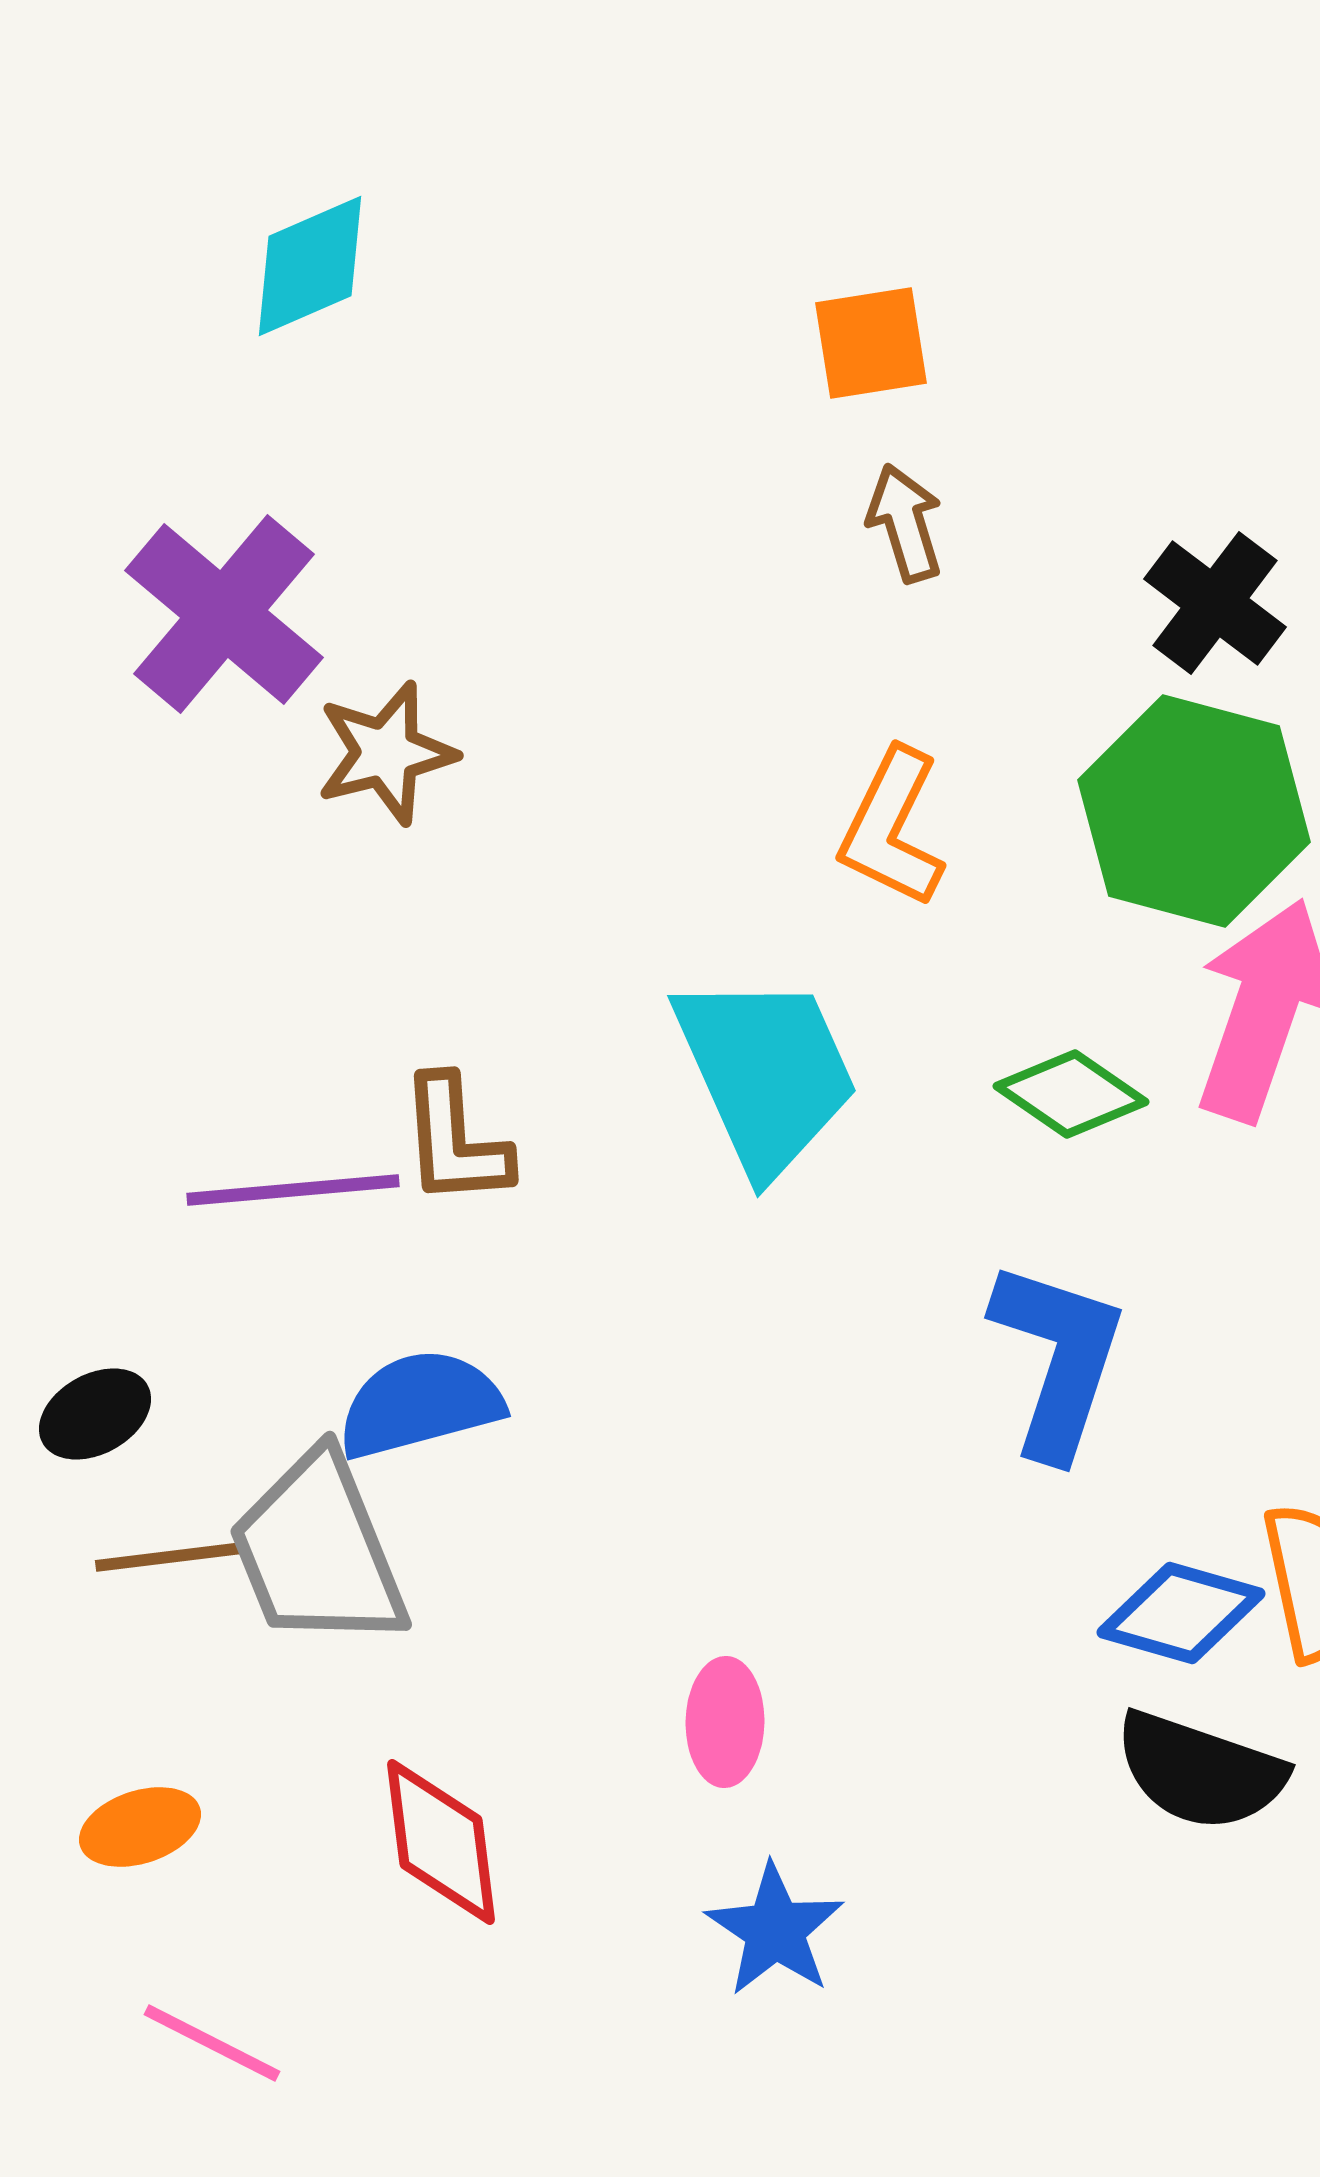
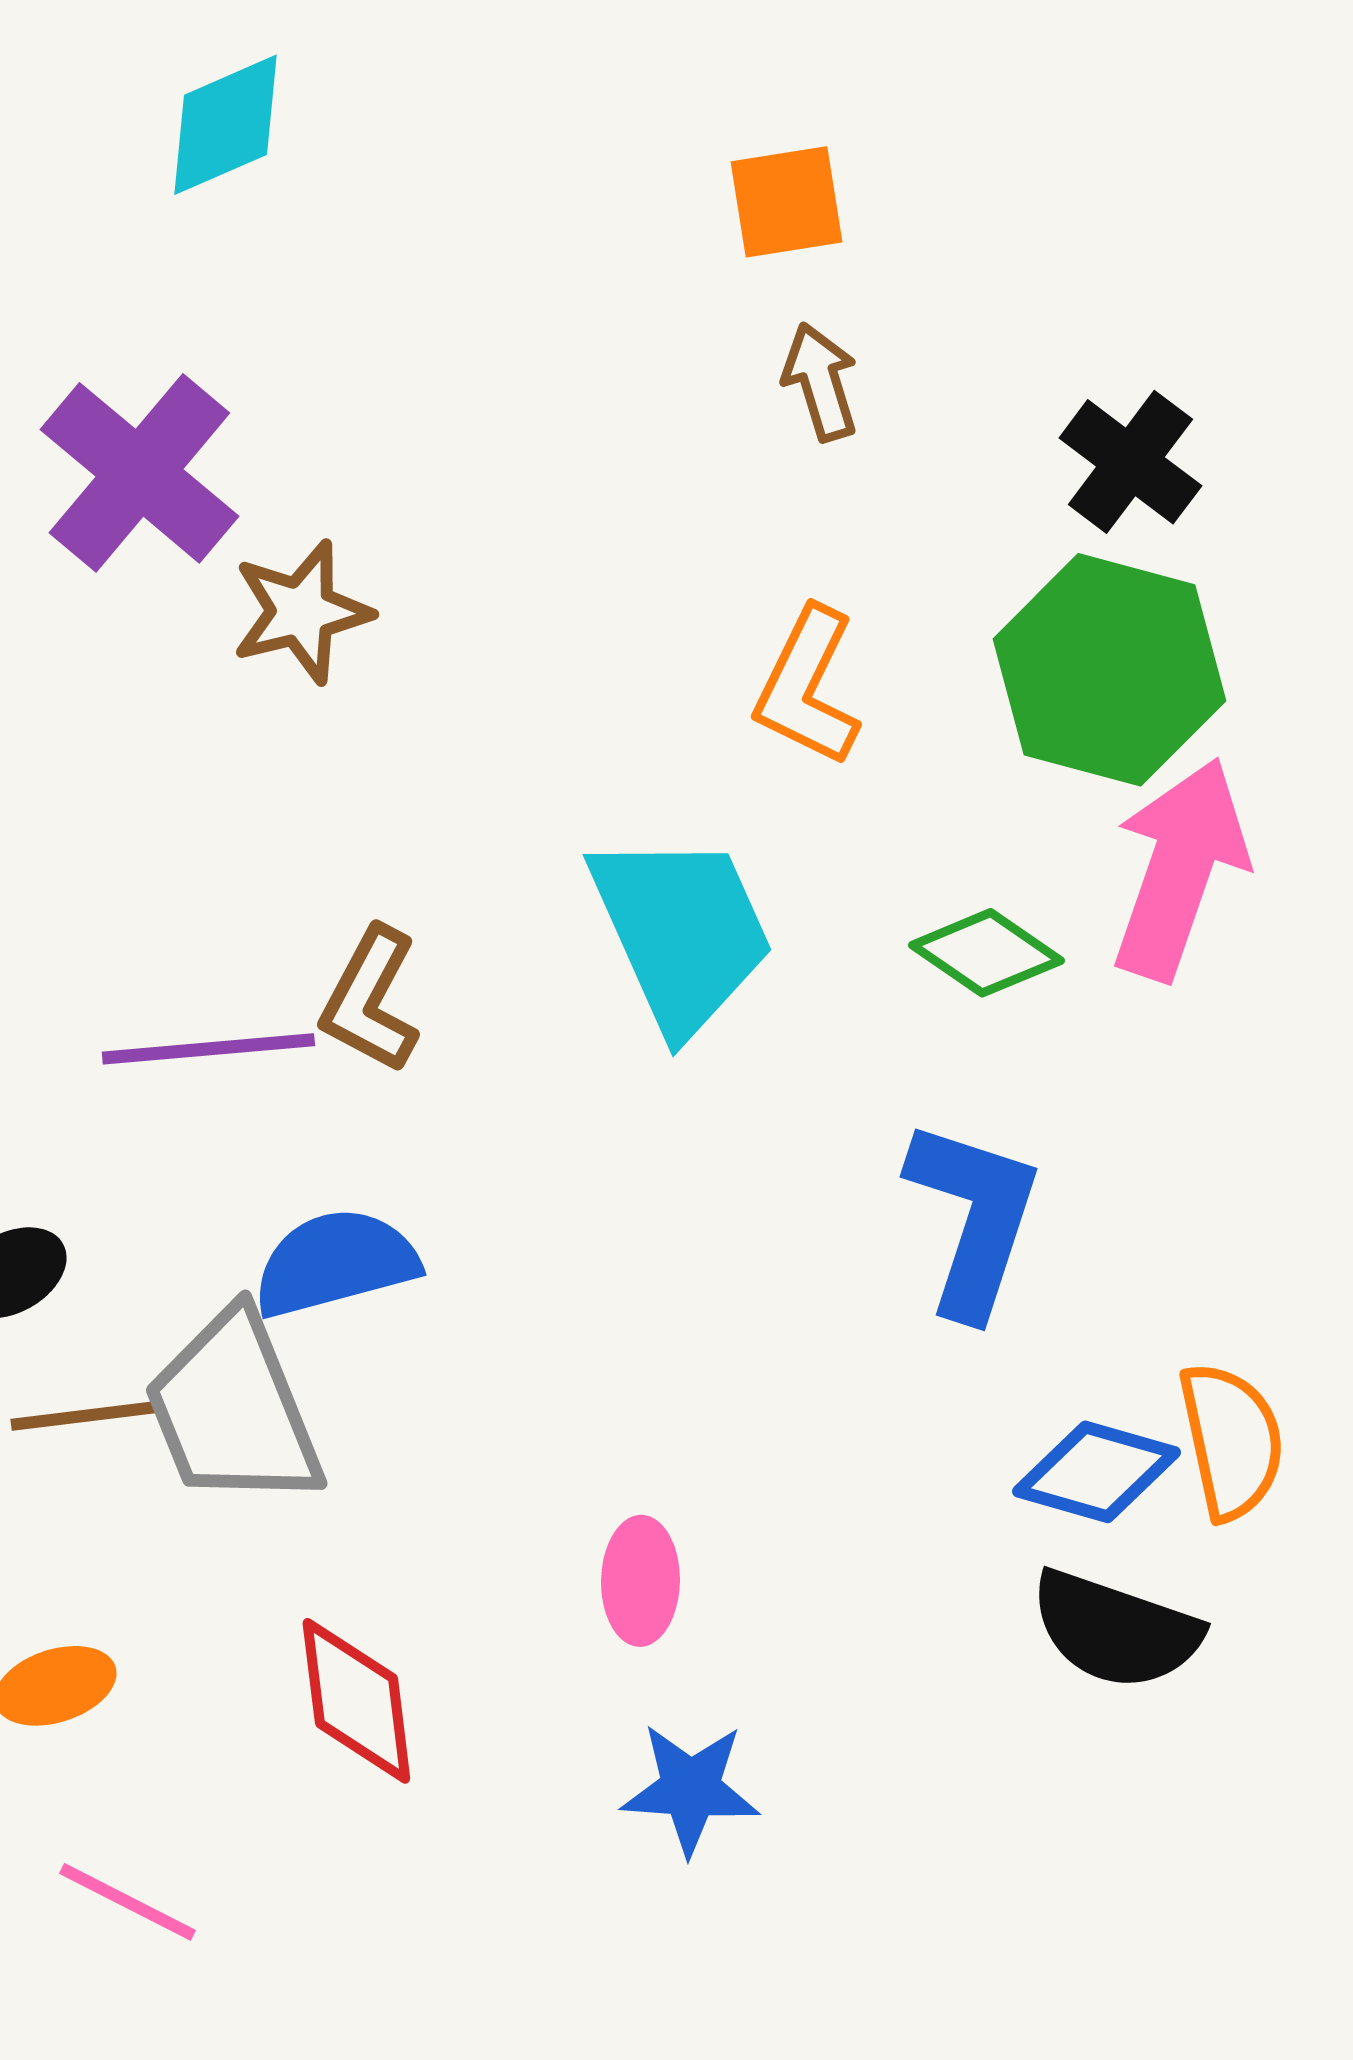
brown L-shape: (455, 1141) -> (370, 1000), turned 32
blue star: (775, 1930) -> (690, 1789), turned -30

